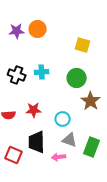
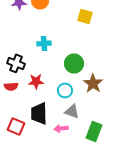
black cross: (17, 75) -> (16, 63), moved
green circle: (77, 78) -> (74, 63), moved
brown star: (91, 101) -> (93, 83), moved
green rectangle: (92, 147) -> (94, 131), moved

